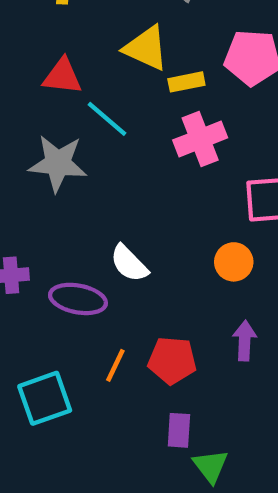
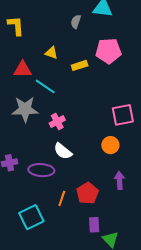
yellow triangle: (146, 48) -> (51, 53), moved, size x0.6
pink cross: (200, 139) -> (57, 122), moved, size x0.7
red pentagon: (172, 360) -> (87, 193), turned -30

